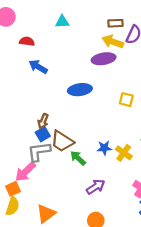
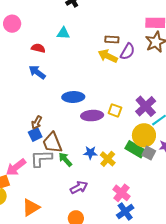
red semicircle: (27, 41) -> (38, 48), moved
purple ellipse: (104, 59) -> (92, 116), moved
brown trapezoid: (62, 141) -> (52, 143), turned 30
gray L-shape: (39, 152) -> (41, 158), moved

